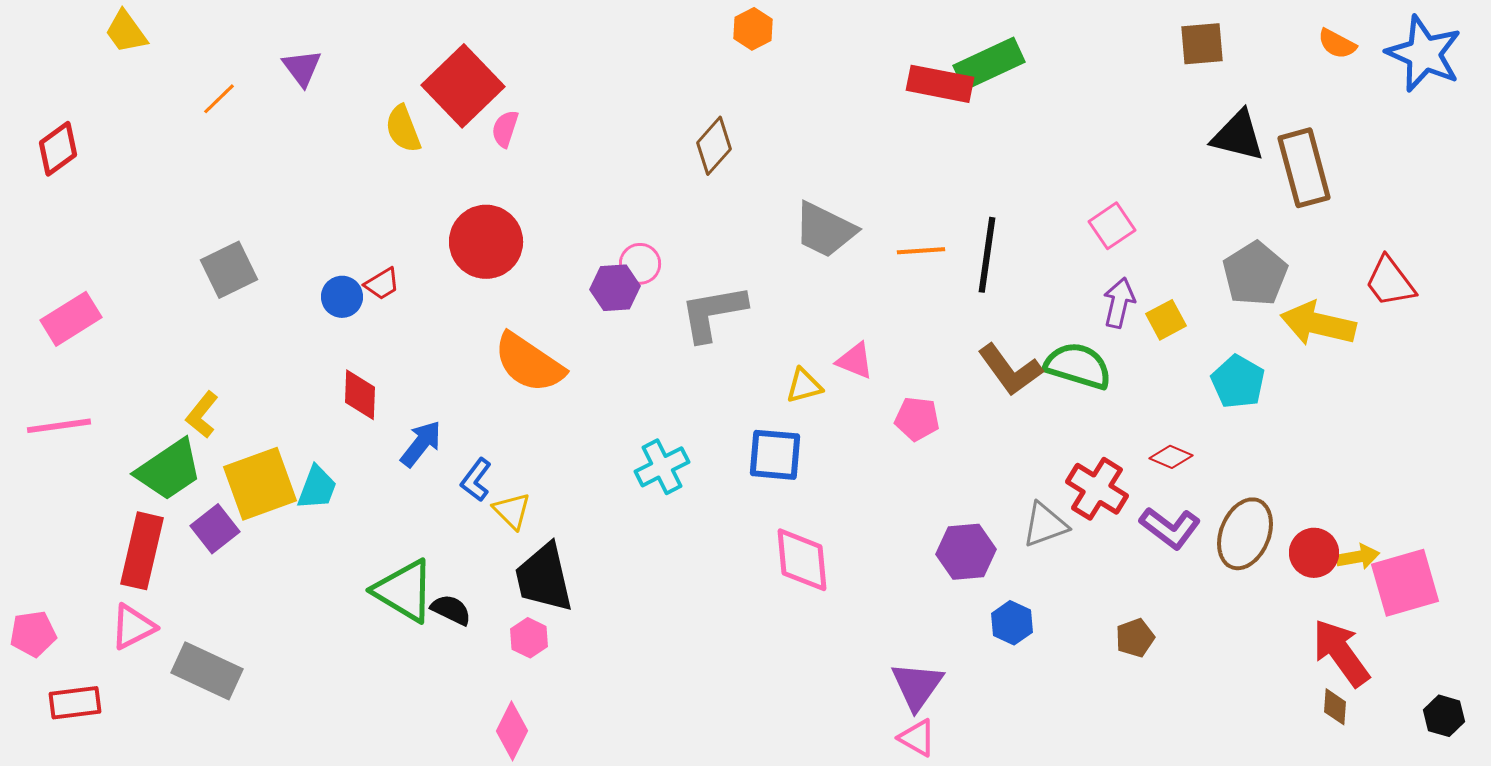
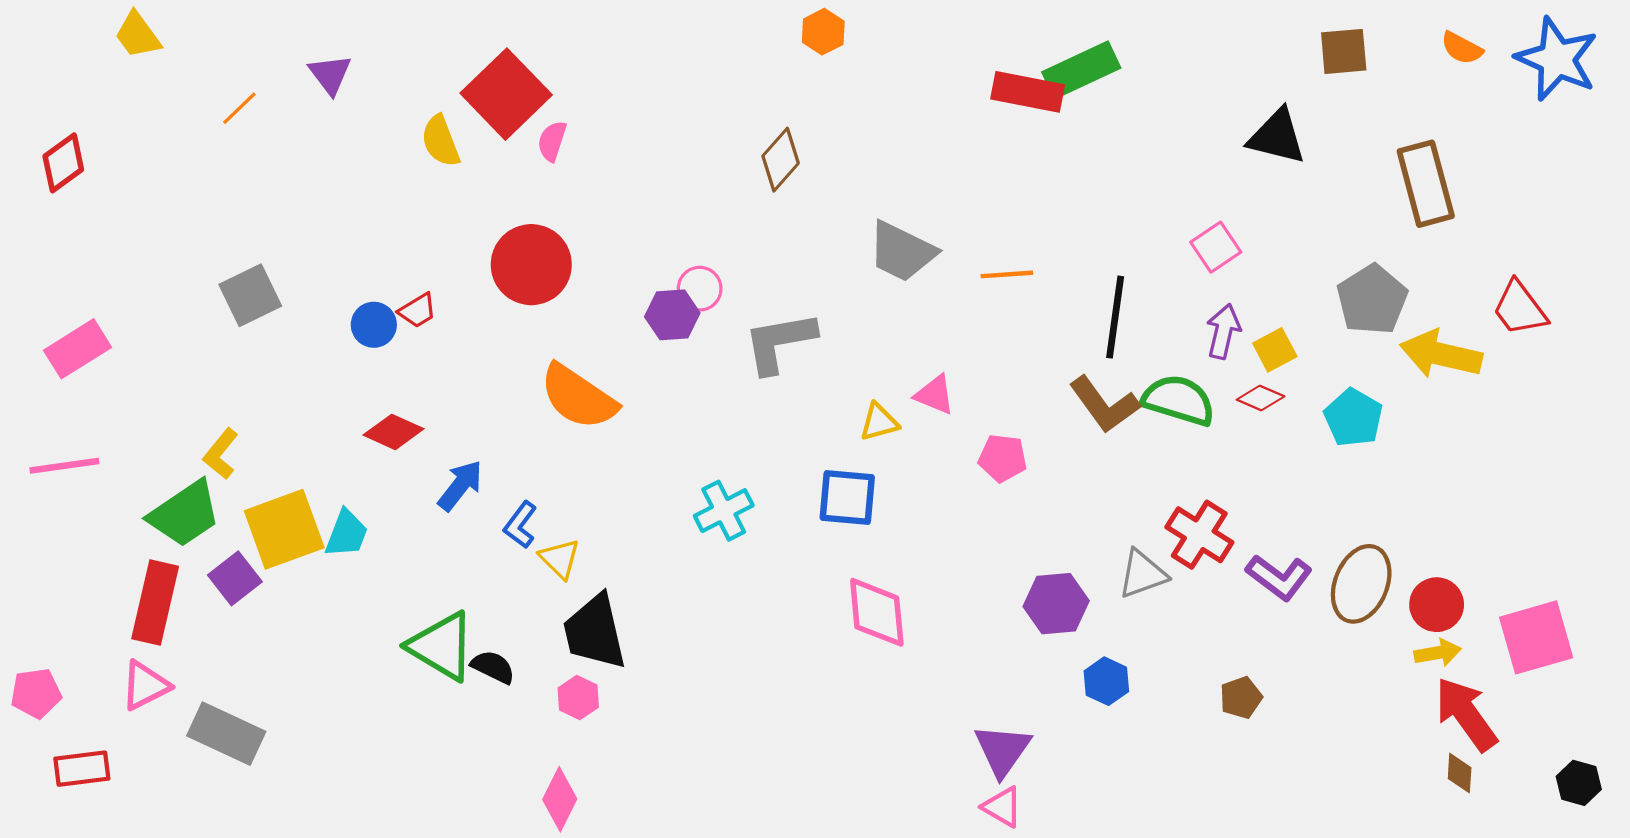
brown square: (1202, 44) -> (1344, 51), moved
black triangle: (1238, 136) -> (1277, 137), moved
black line: (987, 255) -> (1115, 317), moved
red diamond: (360, 395) -> (393, 432), turned -68
red diamond: (1171, 457) -> (1261, 398), moved
yellow arrow: (1358, 557) -> (1438, 653), moved

